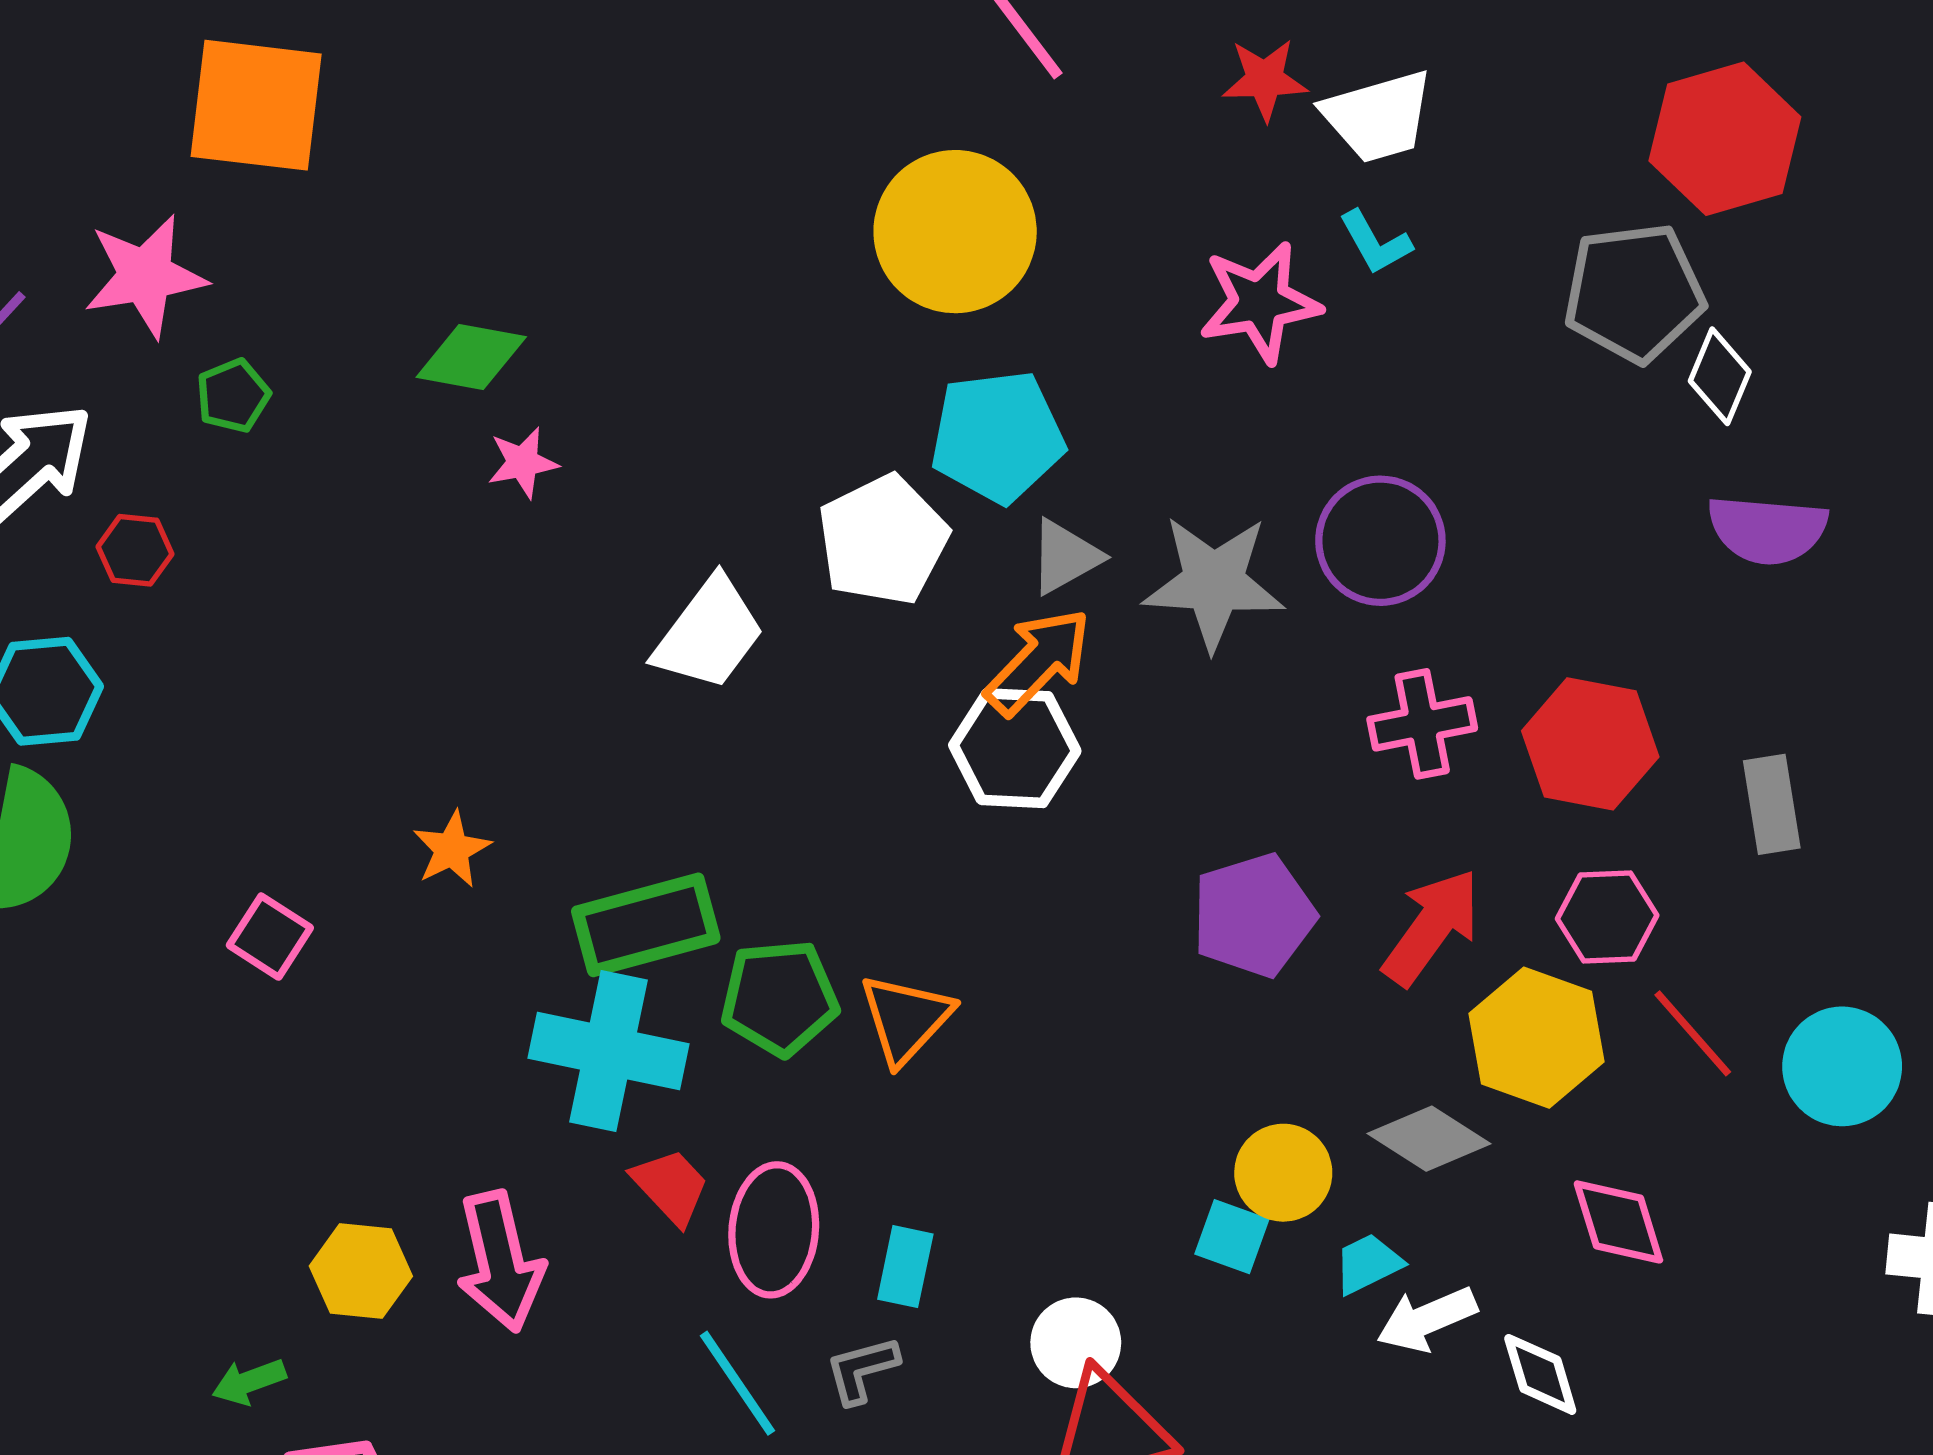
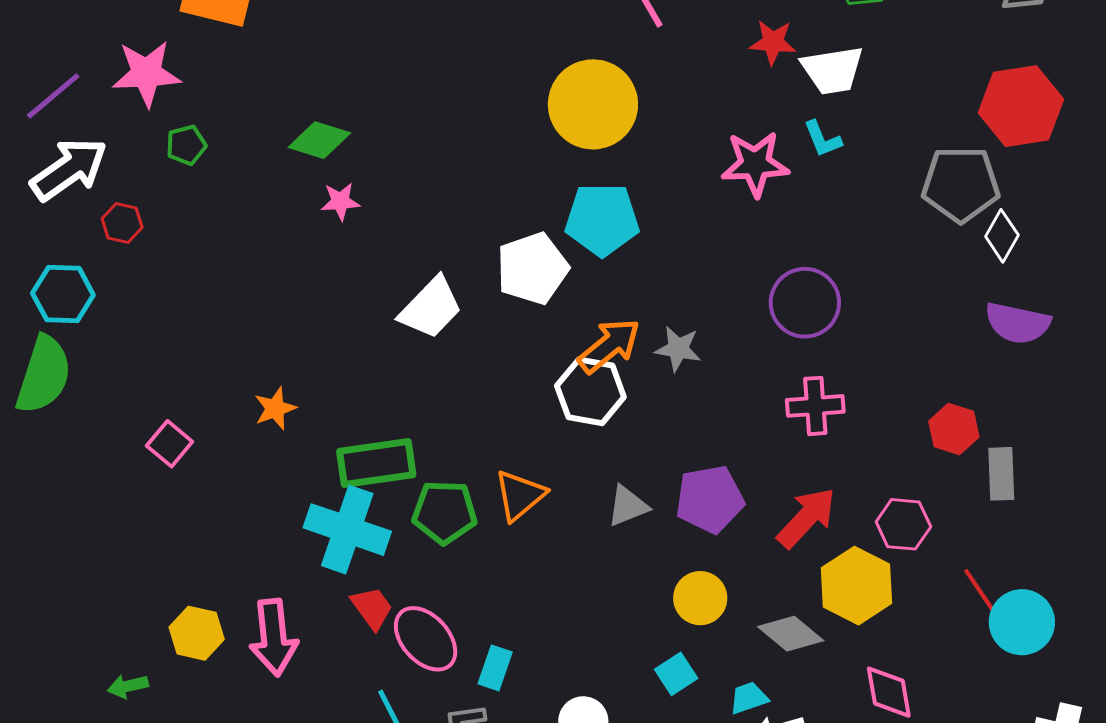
gray triangle: (1065, 557) -> (628, 506), moved
gray star: (1214, 583) -> (678, 349), moved, size x0.6
red hexagon: (1590, 744) -> (954, 429), moved, size x0.7
orange triangle: (906, 1019) -> (520, 495), moved
red line: (1693, 1033) -> (982, 595), moved
yellow circle: (1283, 1173) -> (700, 598), moved
pink ellipse: (774, 1230) -> (426, 639), turned -54
cyan square: (1232, 1237) -> (676, 674), turned 30

